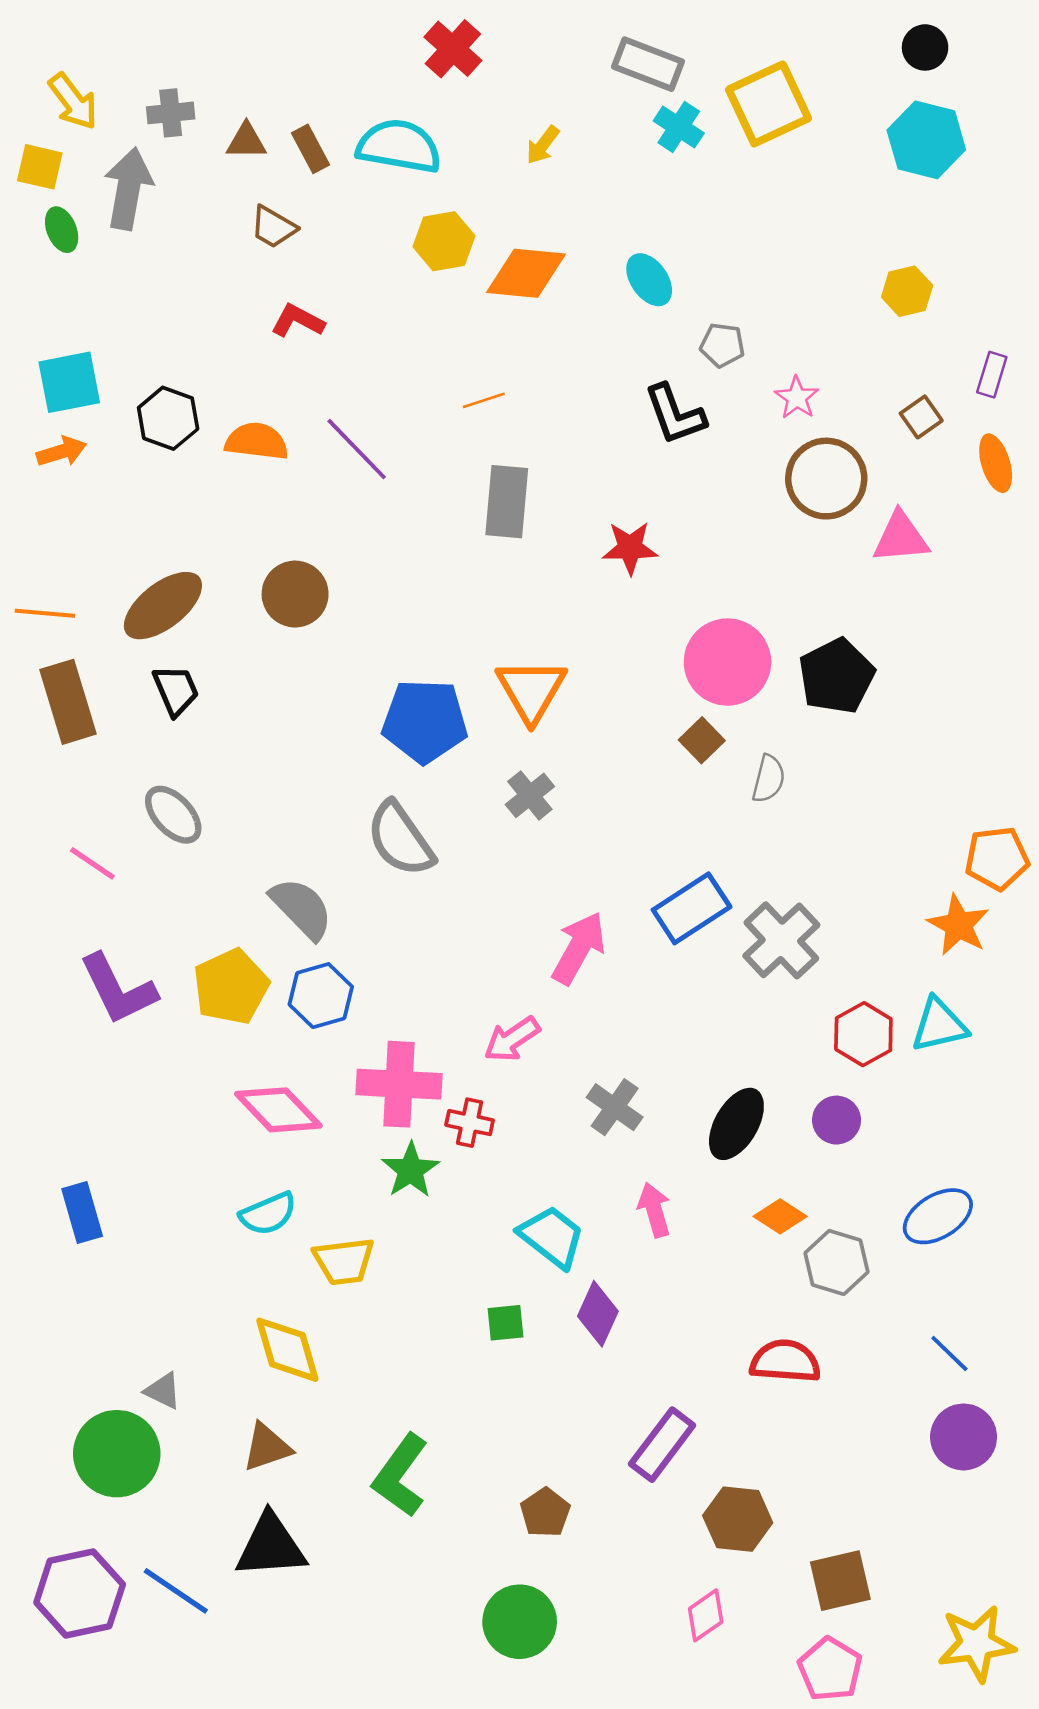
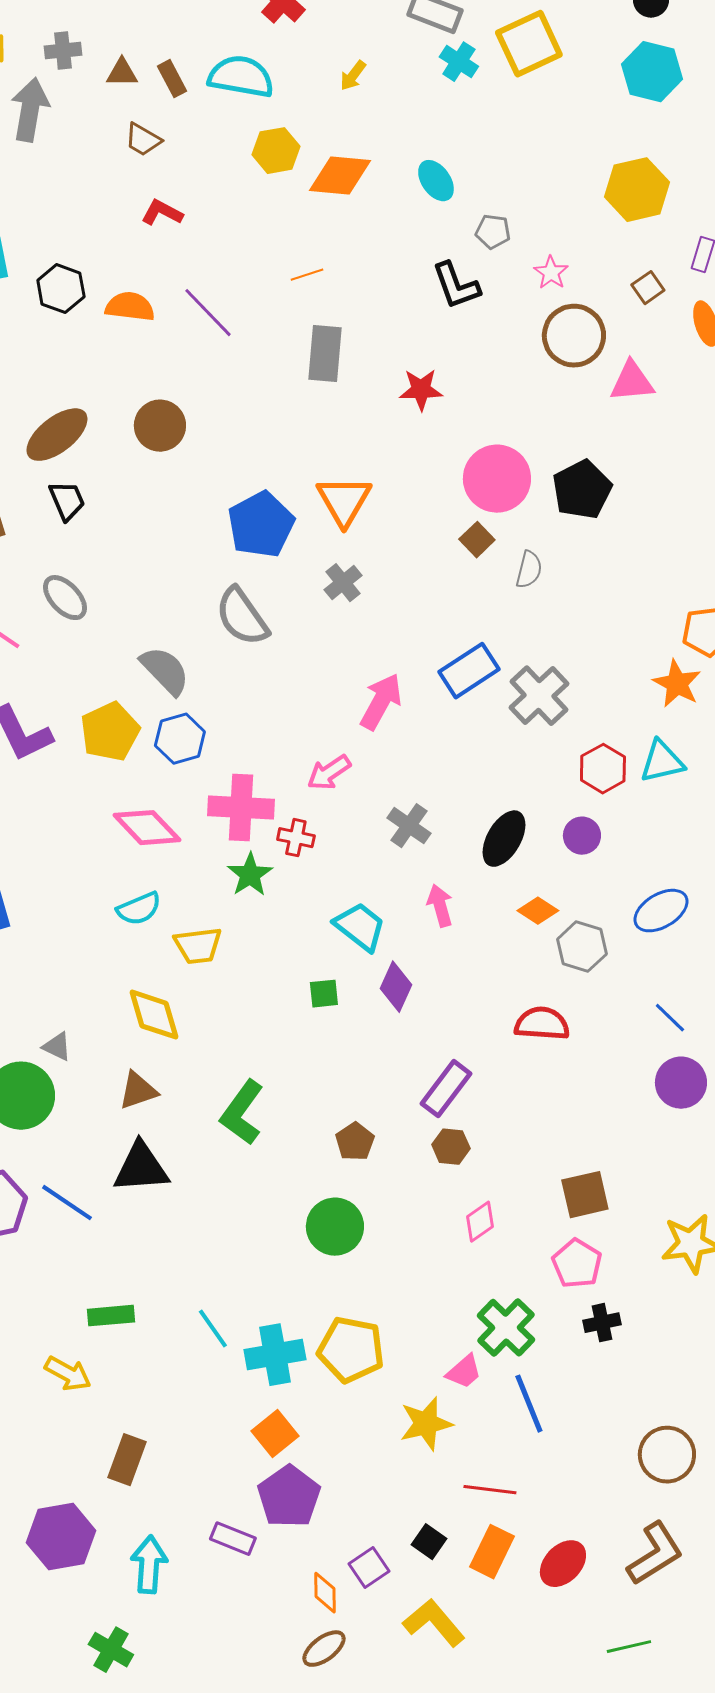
yellow hexagon: (907, 291) -> (637, 190), size x1.6
blue pentagon: (425, 721) -> (261, 525), turned -30
brown hexagon: (738, 1519) -> (451, 1147), moved, size x0.7

